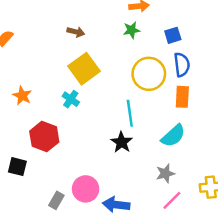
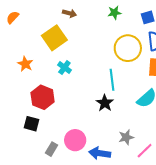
yellow square: (84, 69) -> (54, 38), moved
black square: (17, 167) -> (32, 124), moved
gray star: (165, 173) -> (126, 137), moved

